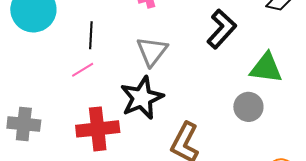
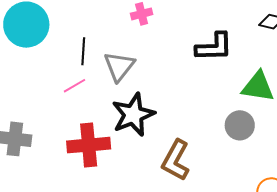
black L-shape: (222, 29) -> (214, 47), turned 45
gray triangle: (152, 51) -> (119, 66), moved

